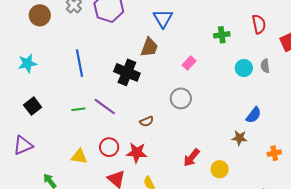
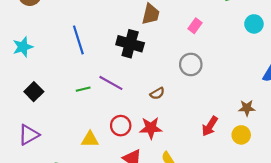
brown star: (239, 138) -> (247, 108), moved

